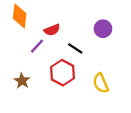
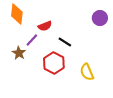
purple circle: (103, 29) -> (100, 18), moved
brown star: (22, 81) -> (19, 53), moved

